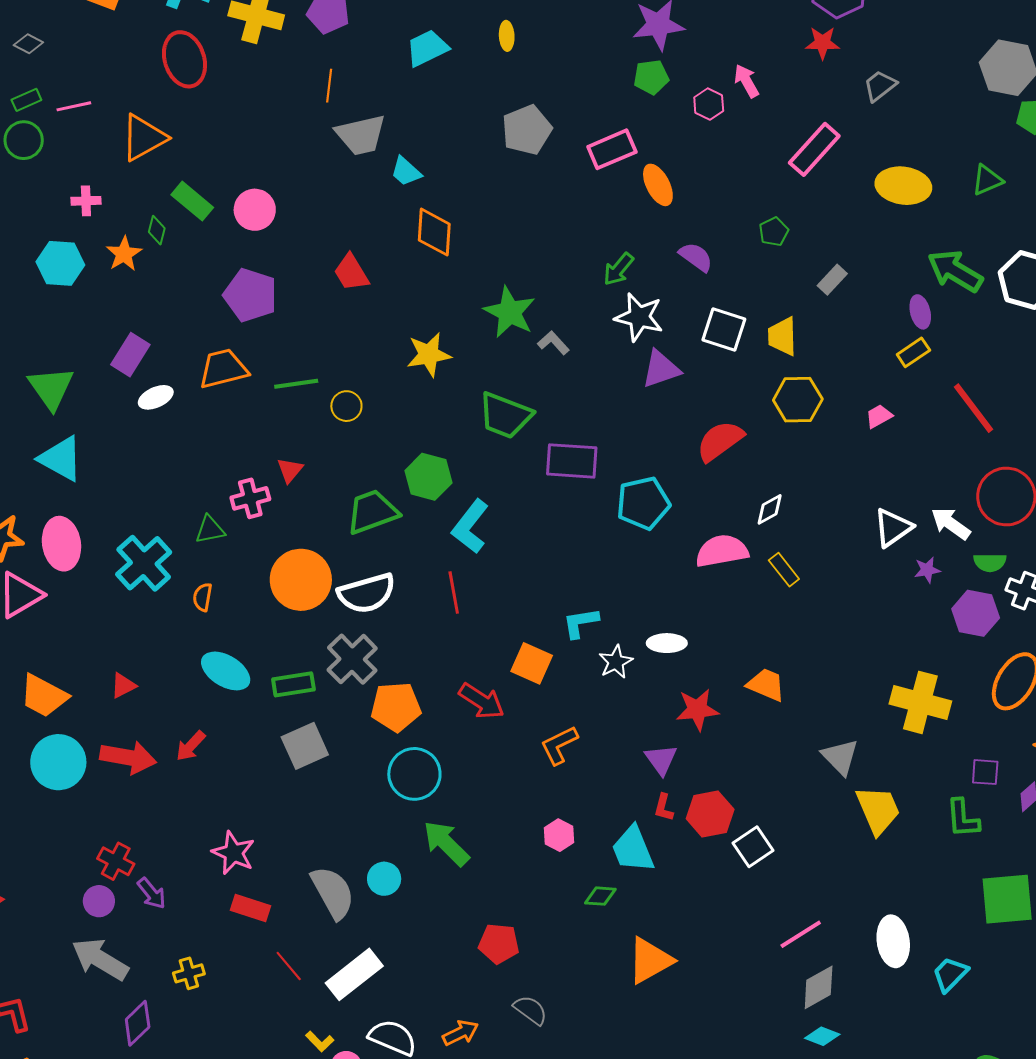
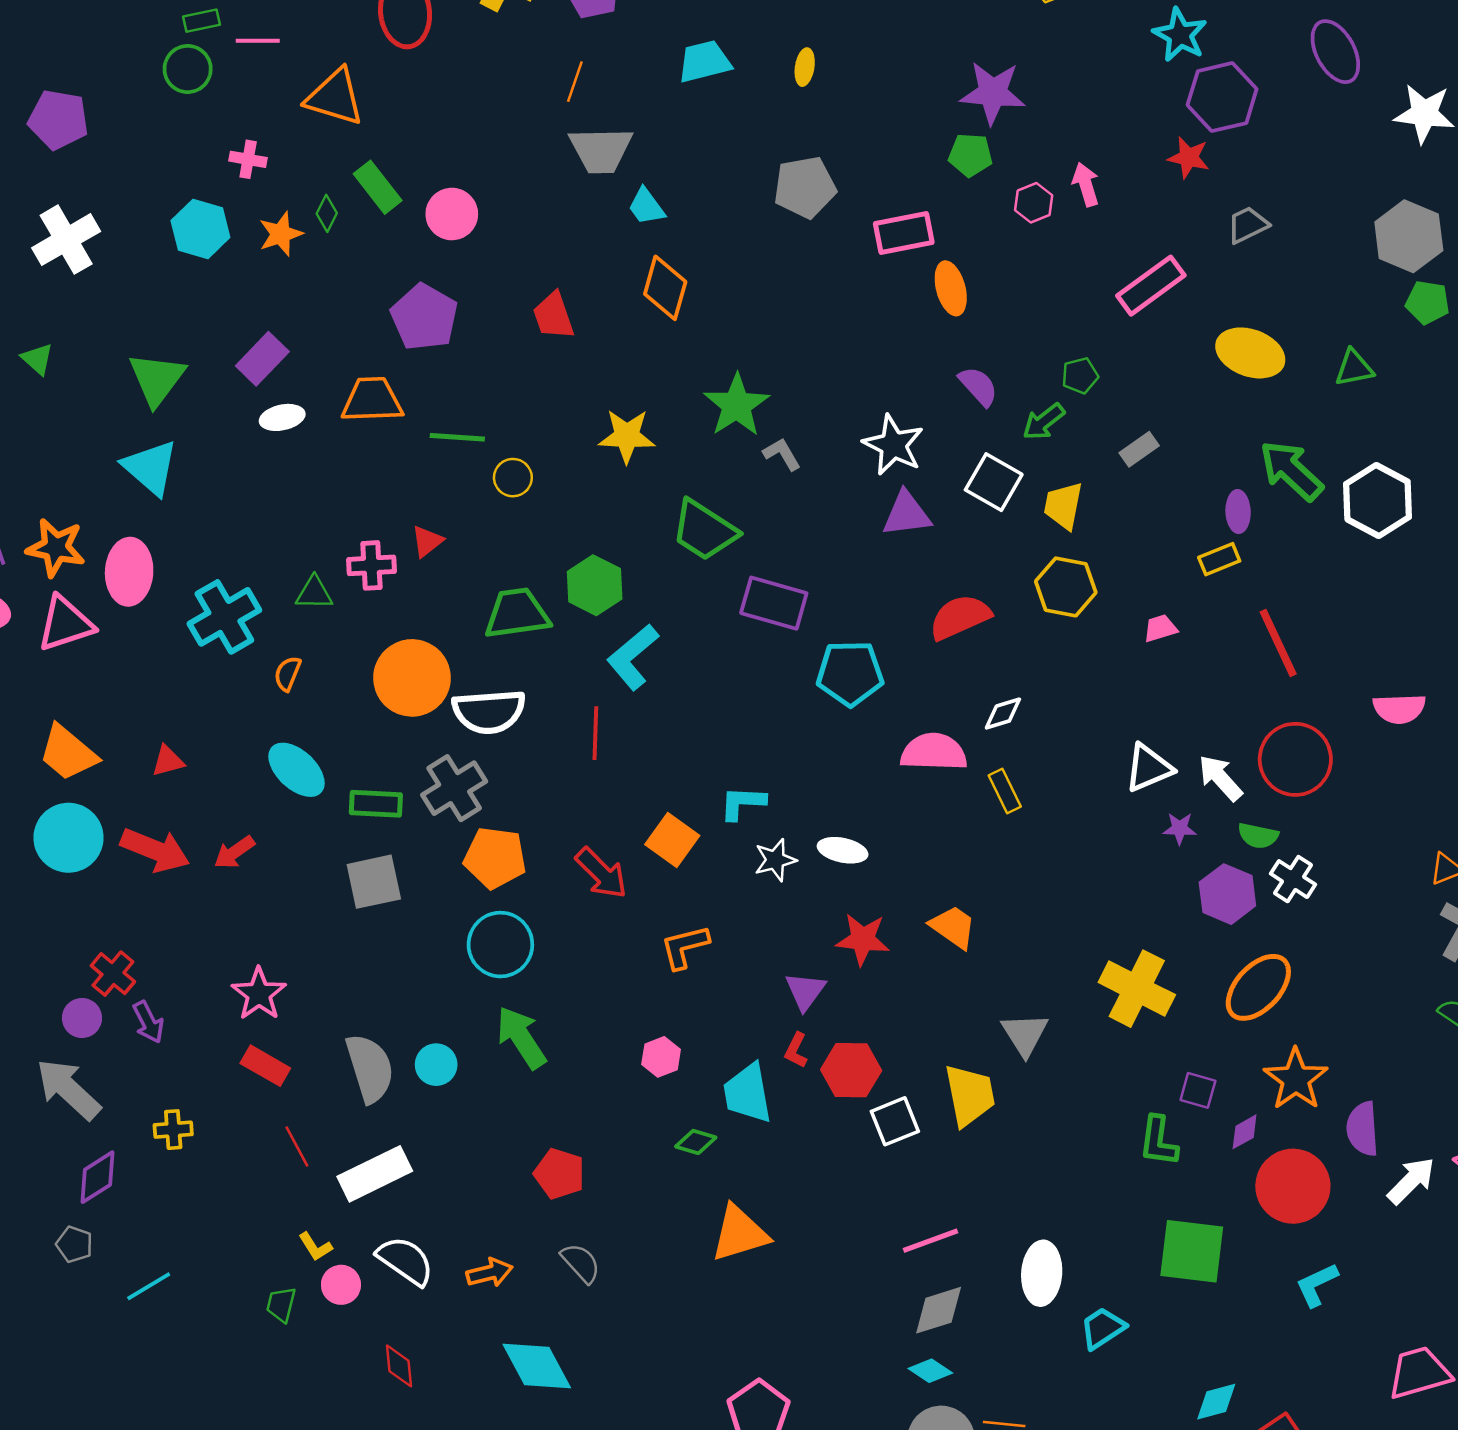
orange triangle: (144, 138) -> (335, 97), turned 34
green arrow: (618, 269) -> (1044, 422), moved
yellow trapezoid: (878, 810) -> (970, 1095), moved

